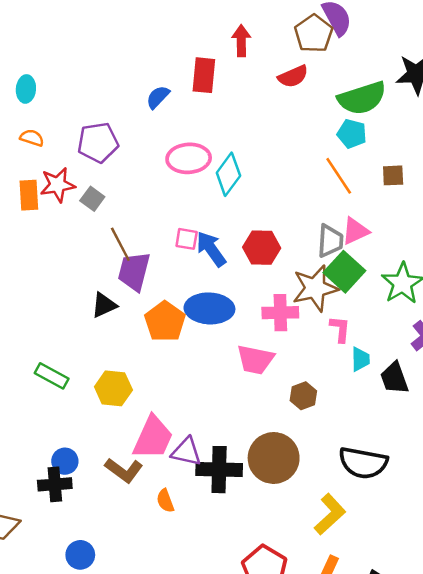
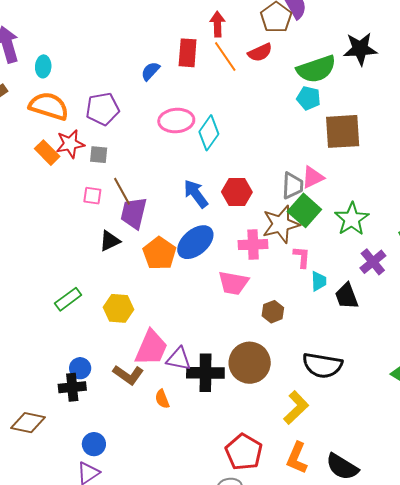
orange semicircle: (32, 138) -> (49, 106), size x2.0
brown square: (393, 175) -> (343, 131), size x2.0
orange line: (339, 176) -> (225, 56), moved
orange rectangle: (29, 195) -> (47, 153), turned -40
gray square: (92, 199) -> (99, 155), turned -30
pink square: (187, 239) -> (92, 196), moved
blue ellipse: (209, 308) -> (195, 242), turned -42
green rectangle: (52, 376) -> (68, 299), turned -64

